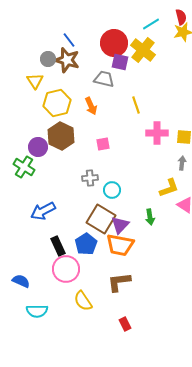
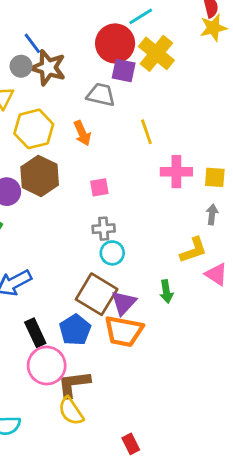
cyan line: (151, 24) -> (141, 16), moved
blue line: (69, 40) -> (32, 43), moved
gray cross: (90, 178) -> (104, 229), moved
brown L-shape: (119, 282) -> (74, 384), moved

